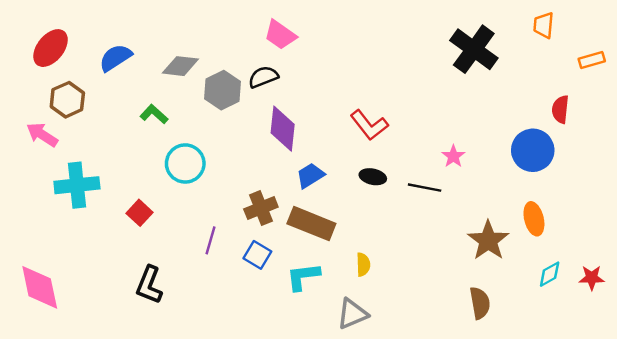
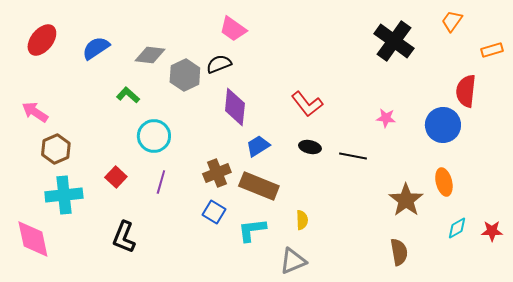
orange trapezoid: (544, 25) -> (452, 21), turned 30
brown hexagon: (67, 100) -> (56, 149), moved
red semicircle: (560, 109) -> (466, 91), size x1.4
pink star: (453, 156) -> (386, 118), moved, turned -30
cyan cross: (77, 185) -> (64, 195), moved
purple line: (210, 240) -> (161, 182), moved

